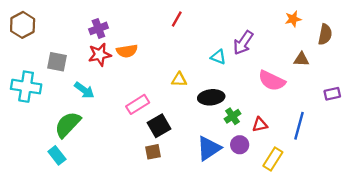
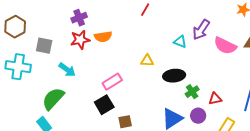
brown hexagon: (23, 25) -> (15, 27), moved
pink semicircle: (272, 81) -> (225, 46), moved
black square: (159, 126) -> (104, 105), moved

